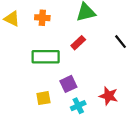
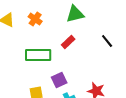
orange cross: (42, 18) -> (35, 19), turned 32

